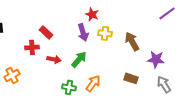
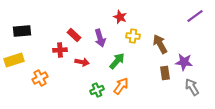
purple arrow: (83, 32) -> (100, 38), moved
green arrow: (79, 59) -> (117, 61), moved
brown rectangle: (131, 78) -> (165, 73), moved, turned 64
green cross: (69, 87) -> (97, 90), turned -32

